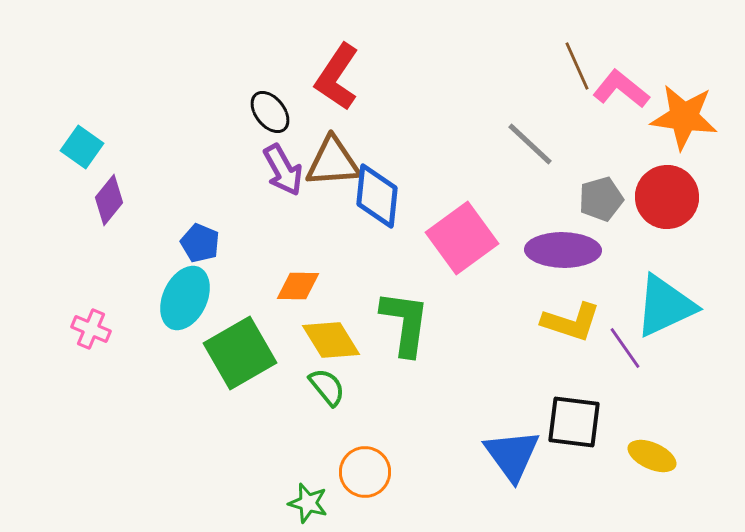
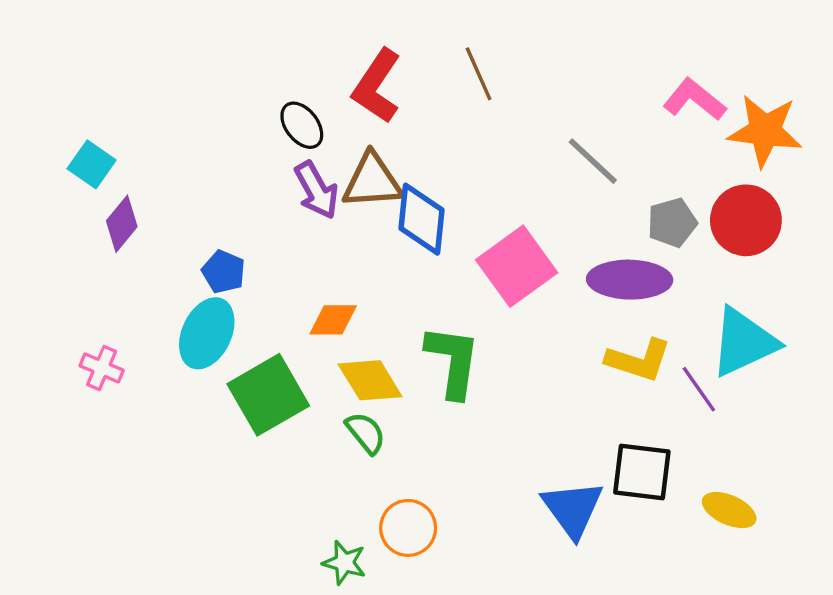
brown line: (577, 66) -> (479, 74), moved

